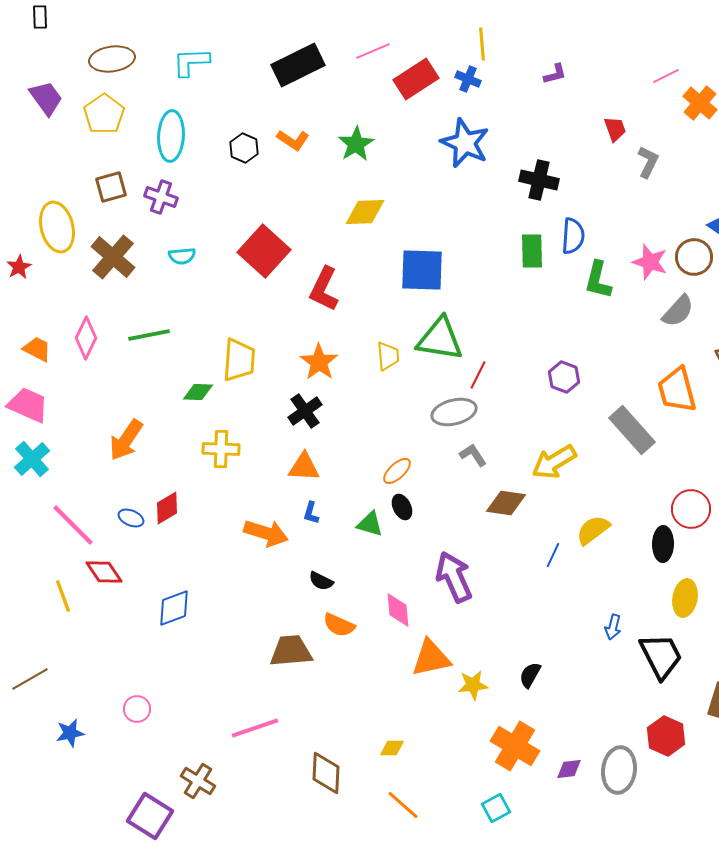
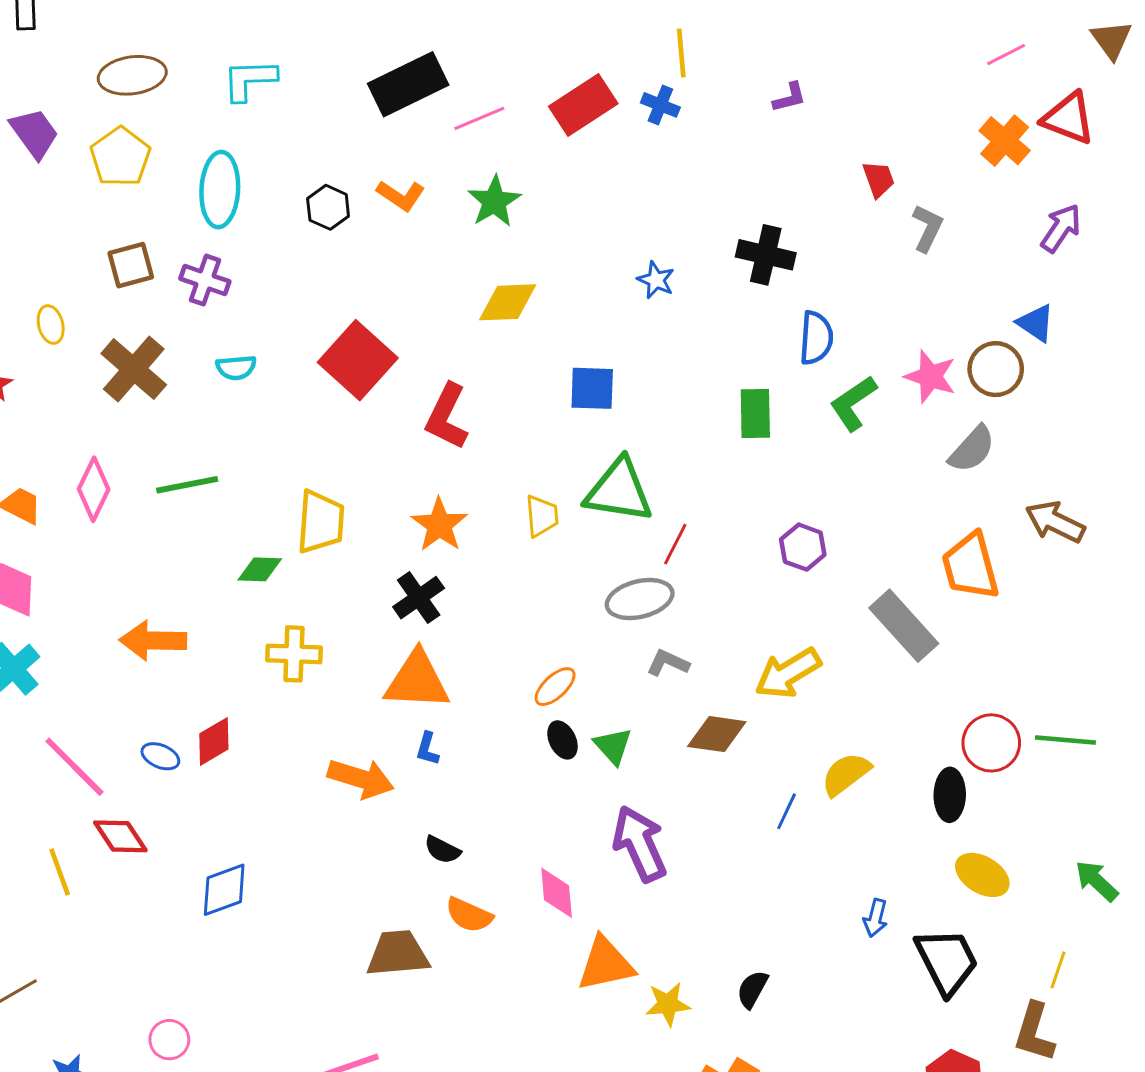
pink line: (373, 51) -> (479, 118), moved
pink line: (666, 76) -> (1006, 55), moved
blue star: (465, 143) -> (656, 280), moved, size x0.5
yellow ellipse: (57, 227) -> (51, 325), size x0.5
green rectangle: (532, 251) -> (755, 414), moved
blue square: (422, 270) -> (592, 388), size x0.7
green L-shape: (598, 280) -> (853, 403), turned 42
orange arrow: (126, 440) -> (153, 641), turned 57
gray L-shape: (473, 455) -> (668, 663), turned -32
orange triangle: (304, 467) -> (417, 681), size x1.4
green triangle: (370, 524) -> (613, 746), moved, turned 32
yellow ellipse: (685, 598) -> (982, 875), turned -69

